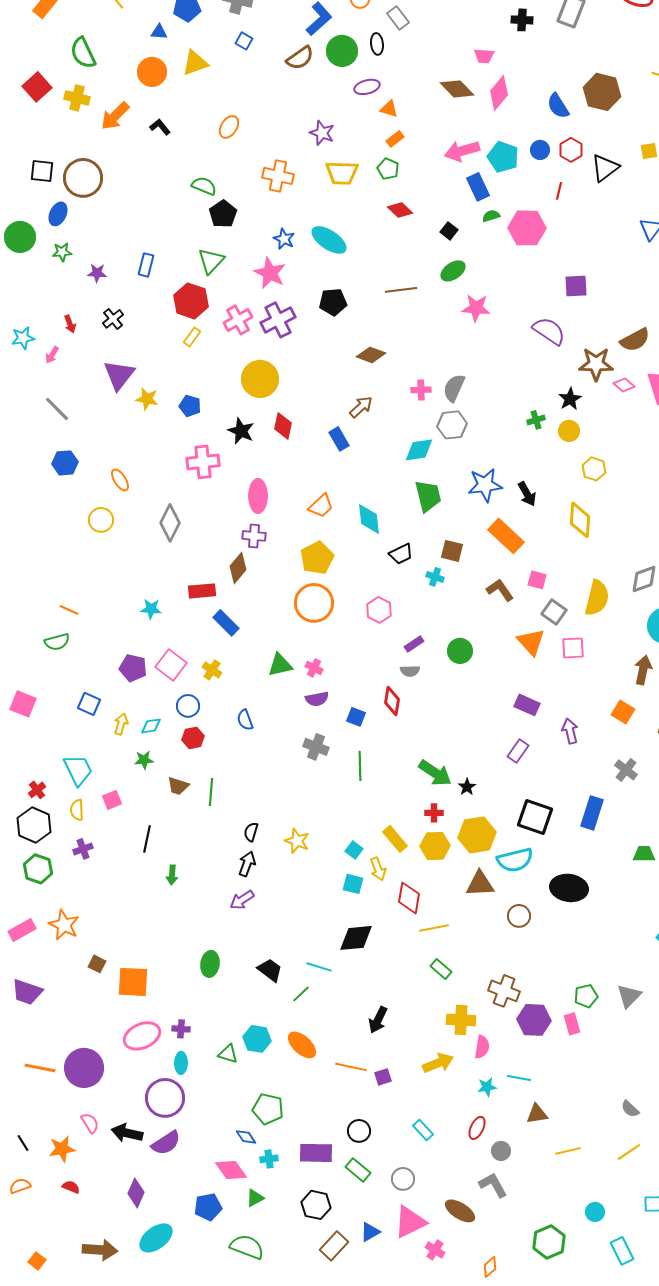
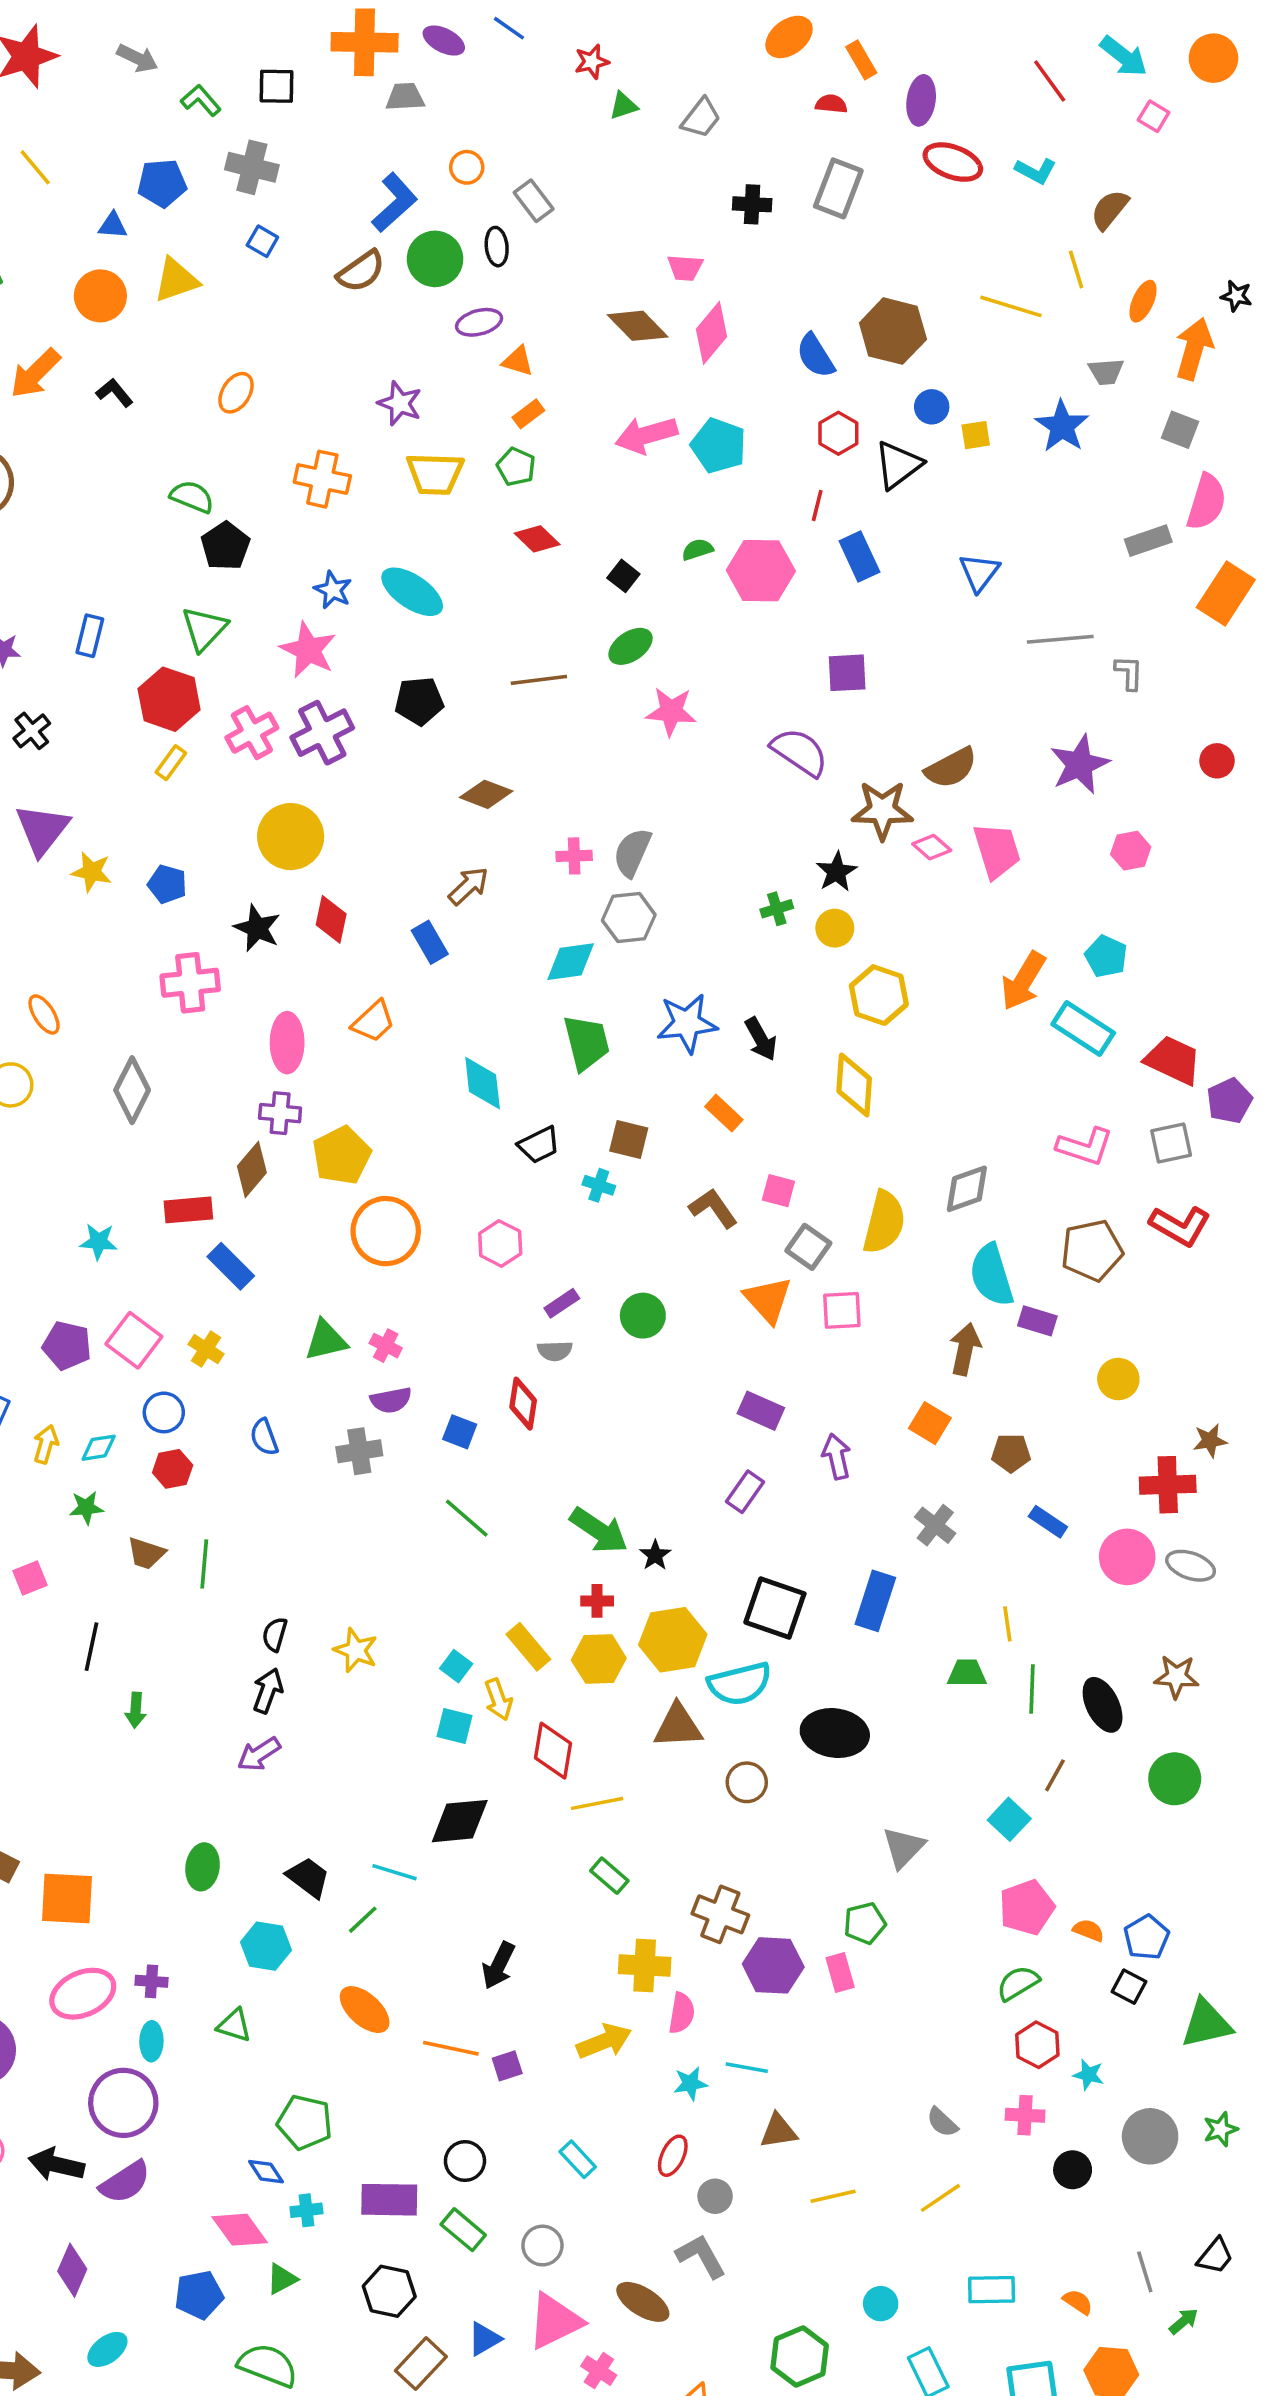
blue circle: (540, 150) -> (932, 407), moved
blue rectangle: (478, 187) -> (859, 557), moved
yellow hexagon: (594, 469) -> (879, 995), size x1.4
orange trapezoid: (321, 506) -> (373, 1021), moved
orange rectangle: (506, 536) -> (724, 1113), size x0.6
yellow pentagon: (317, 558) -> (342, 1155), moved
gray cross: (316, 747) -> (359, 1451), moved, turned -30
green line: (360, 766) -> (467, 1518), turned -48
gray triangle: (629, 996) -> (903, 1847), moved
cyan hexagon: (257, 1039) -> (266, 1946), moved
cyan ellipse: (156, 1238) -> (107, 2349), size x0.7

